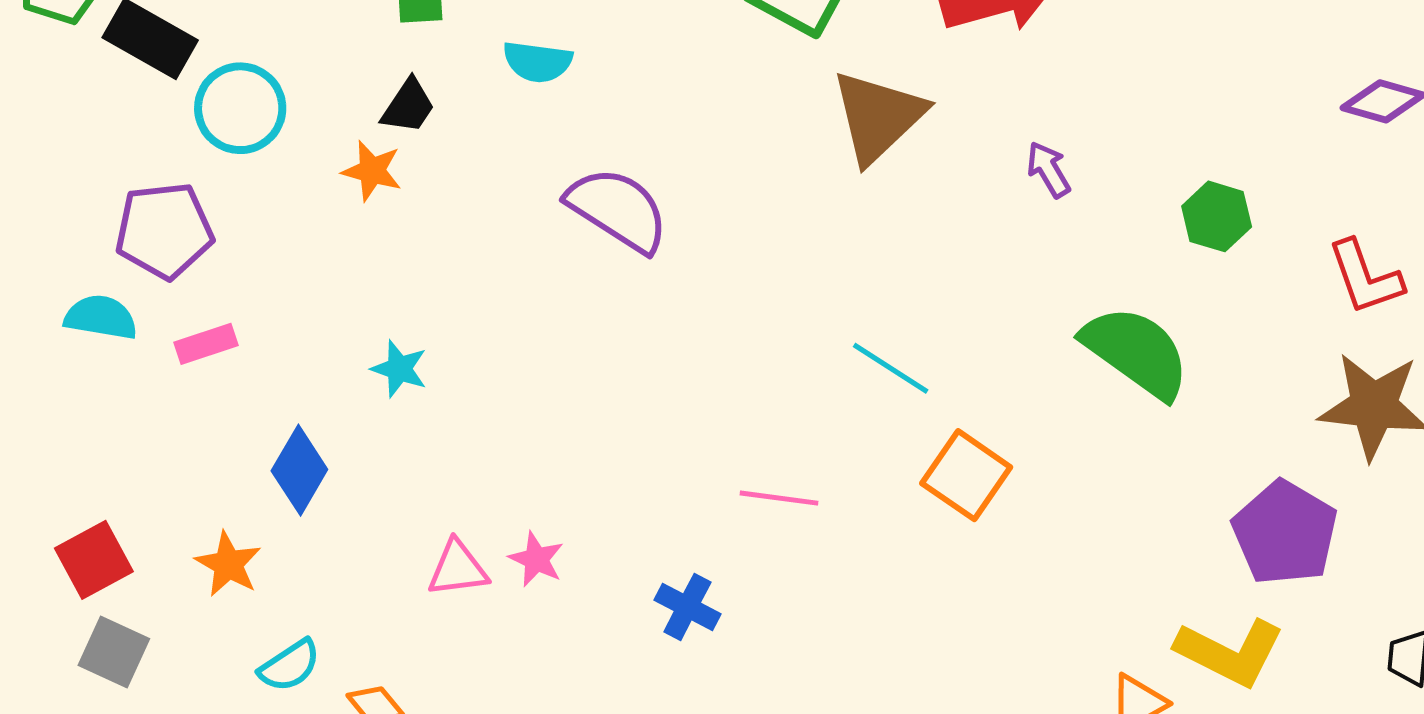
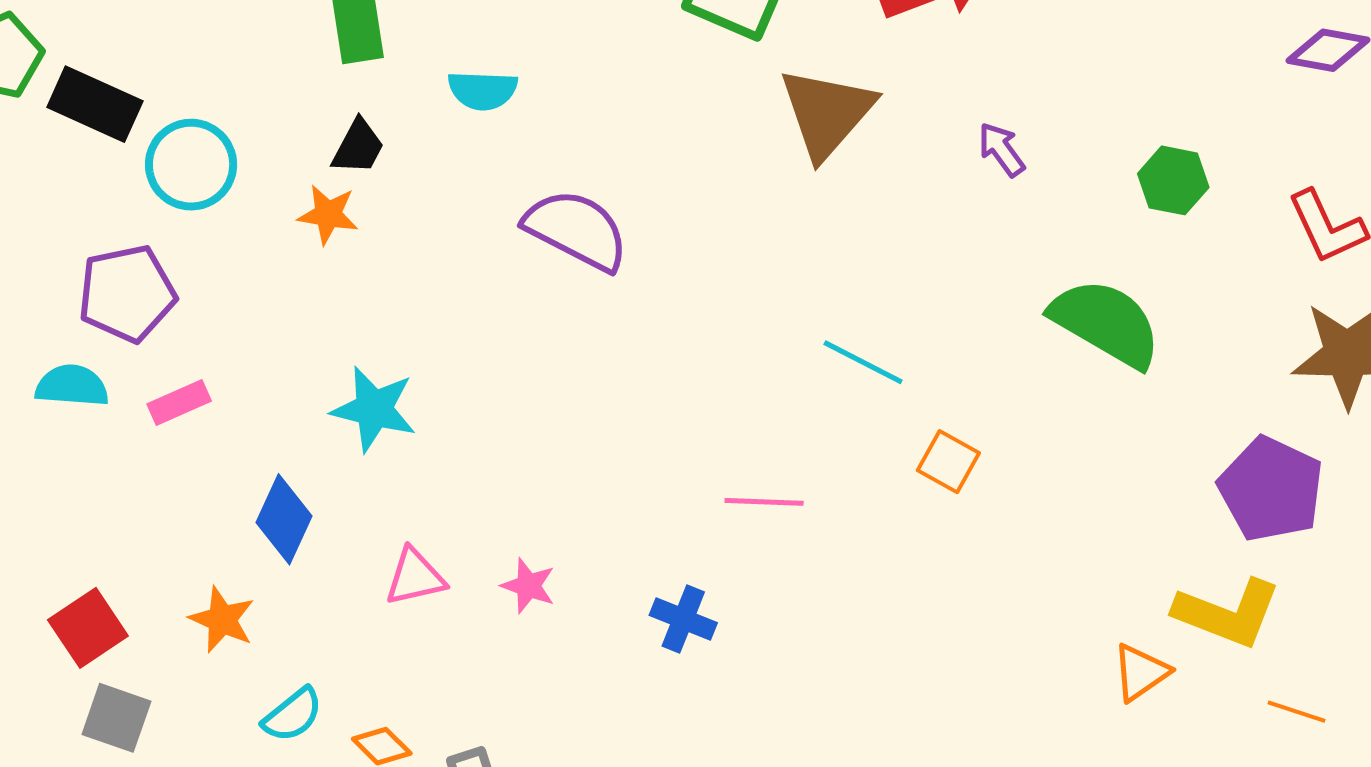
cyan star: (399, 369) -> (374, 409), size x1.5
orange square: (966, 475) -> (948, 462), size x0.7
pink triangle: (458, 569) -> (415, 577), moved

